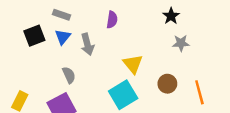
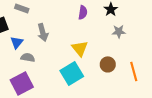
purple semicircle: (112, 20) -> (83, 12), moved
blue triangle: (63, 37) -> (17, 42), moved
gray semicircle: (69, 75) -> (28, 57), turned -56

